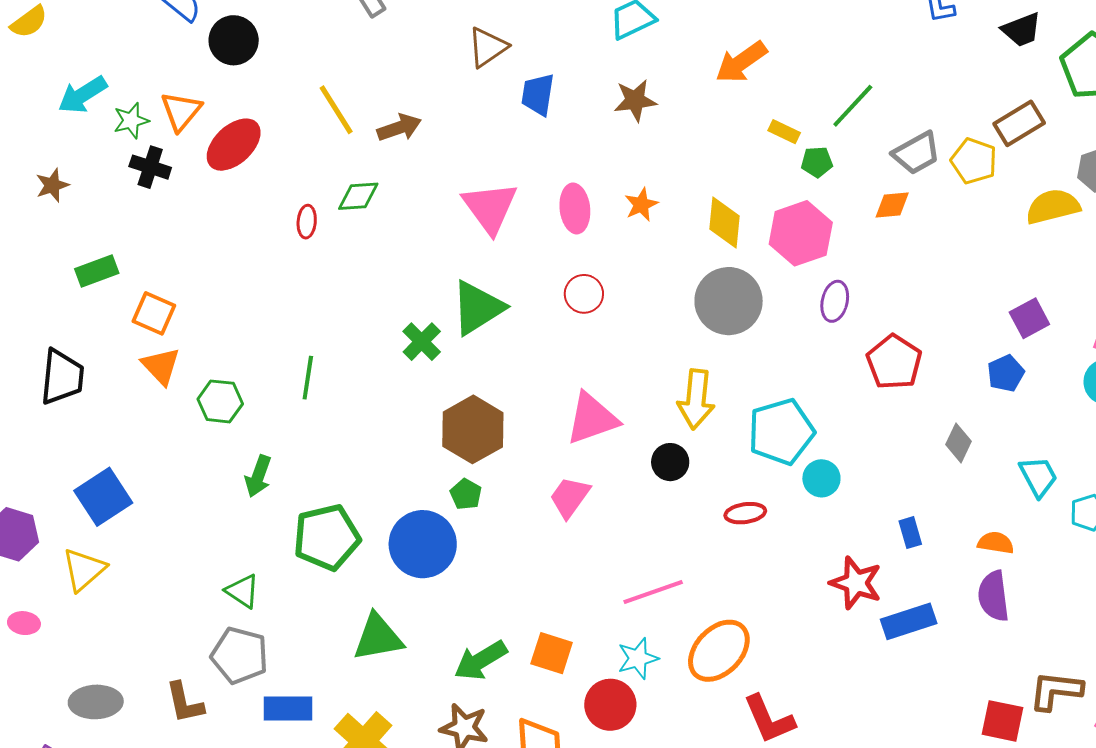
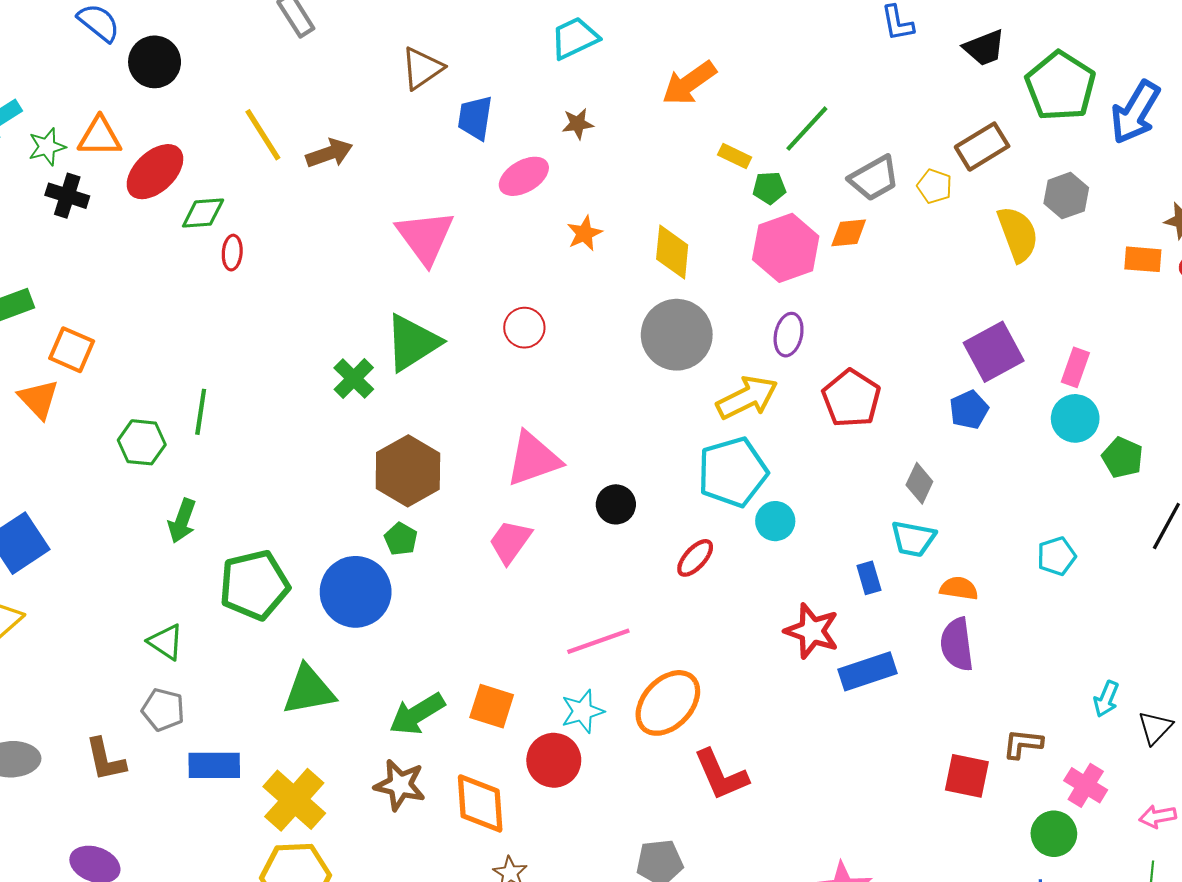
brown star: (635, 100) -> (578, 124), size x0.7
orange triangle: (181, 111) -> (100, 137), turned 51
yellow pentagon: (974, 161) -> (935, 186), size x0.7
green diamond: (358, 196) -> (203, 213), moved
yellow semicircle: (1053, 207) -> (1018, 234), turned 84
pink ellipse: (575, 208) -> (524, 176), moved, turned 66
pink hexagon: (801, 233) -> (786, 248), moved
purple square: (1029, 318) -> (994, 352), size x1.4
orange triangle: (161, 366) -> (39, 399), moved
green line: (308, 378) -> (201, 412), moved
yellow arrow: (696, 399) -> (747, 398), moved, turned -122
cyan trapezoid: (1038, 477) -> (913, 539), moved, turned 129
red ellipse: (745, 513) -> (695, 558), turned -39
gray pentagon: (240, 655) -> (163, 710), size x0.7
brown L-shape: (1056, 691) -> (1023, 744), size x0.7

